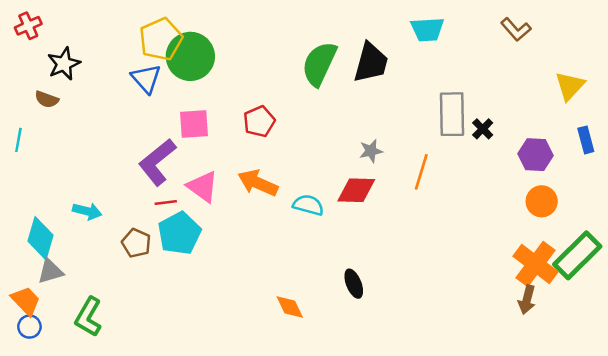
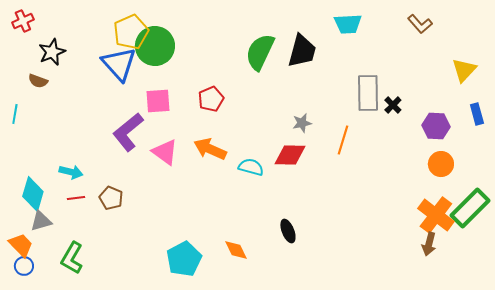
blue triangle: (146, 79) -> (119, 64), size x1.4
red line: (166, 203) -> (76, 198), moved
cyan pentagon: (179, 233) -> (184, 259), moved

